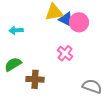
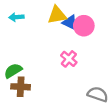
cyan arrow: (16, 30) -> (16, 17), moved
brown cross: (35, 79) -> (21, 87), moved

